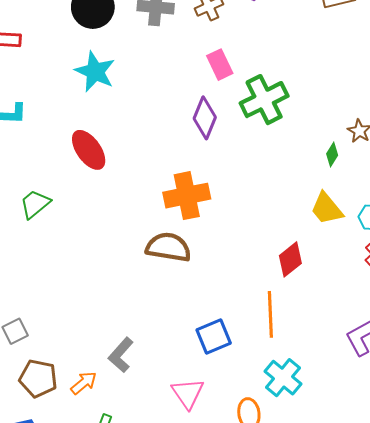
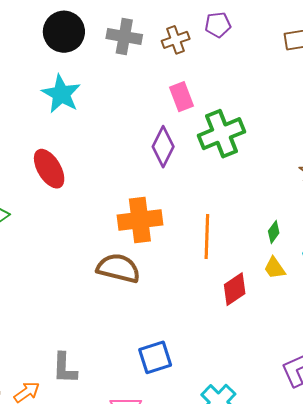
green diamond: (332, 154) -> (274, 232), moved
yellow trapezoid: (327, 209) -> (275, 268), moved, size x0.7
orange line: (270, 314) -> (207, 236), moved
gray L-shape: (121, 355) -> (65, 368), turned -44

